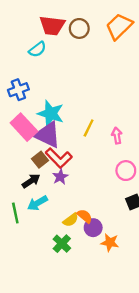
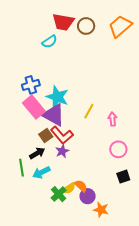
blue cross: (18, 90) -> (31, 85), moved
green line: (15, 213) -> (22, 168), moved
green cross: (62, 244) -> (59, 194), moved

